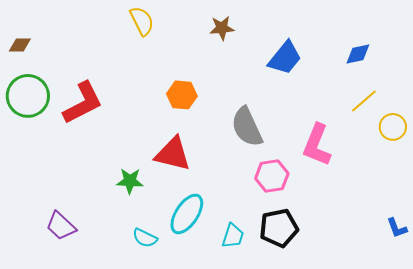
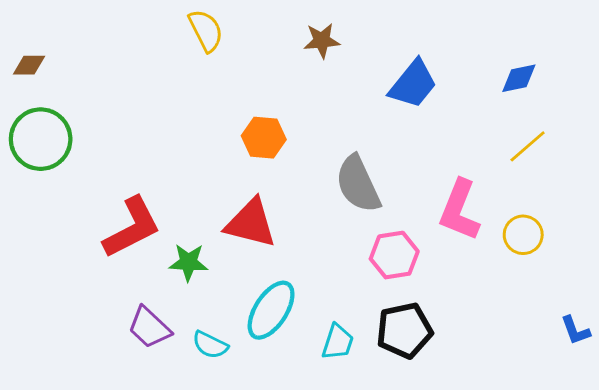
red L-shape: (83, 103) -> (132, 228), moved
yellow circle: (393, 127) -> (523, 235), moved
purple trapezoid: (61, 226) -> (149, 328), moved

